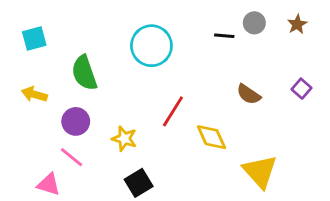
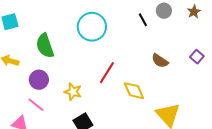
black line: (224, 36) -> (143, 20), turned 56

